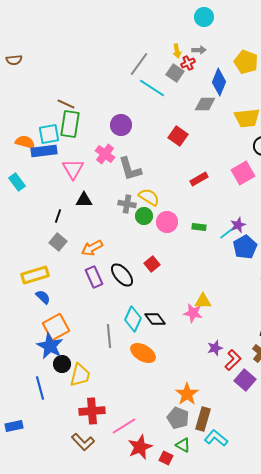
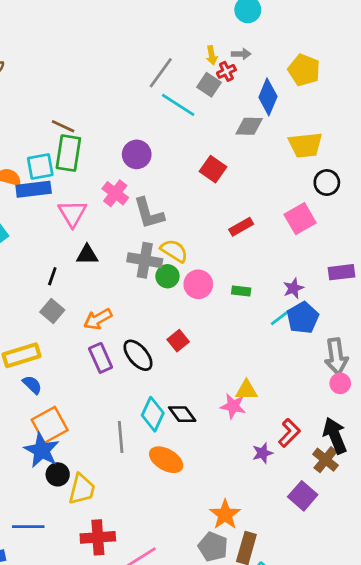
gray cross: (127, 204) -> (145, 260), size x1.4
cyan line: (227, 233) -> (280, 318), moved
red L-shape: (233, 360) -> (289, 433), moved
blue line: (40, 388) -> (28, 527), moved, turned -75

